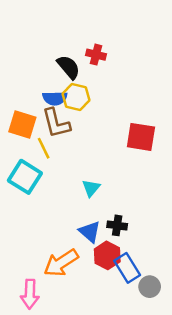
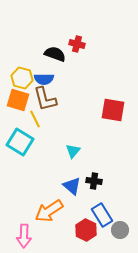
black semicircle: (69, 67) -> (55, 54), turned -30
yellow hexagon: (76, 97) -> (22, 78), moved
red hexagon: (107, 255) -> (86, 230), moved

